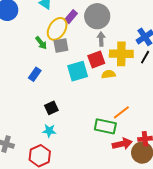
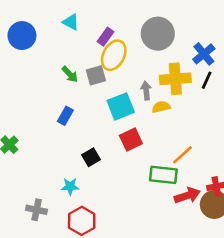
gray circle: (97, 16) -> (158, 34), moved
yellow ellipse: (57, 29) -> (114, 55), moved
gray arrow: (101, 39) -> (146, 91), moved
red square: (96, 59) -> (131, 140), moved
cyan star: (49, 131) -> (70, 186), moved

